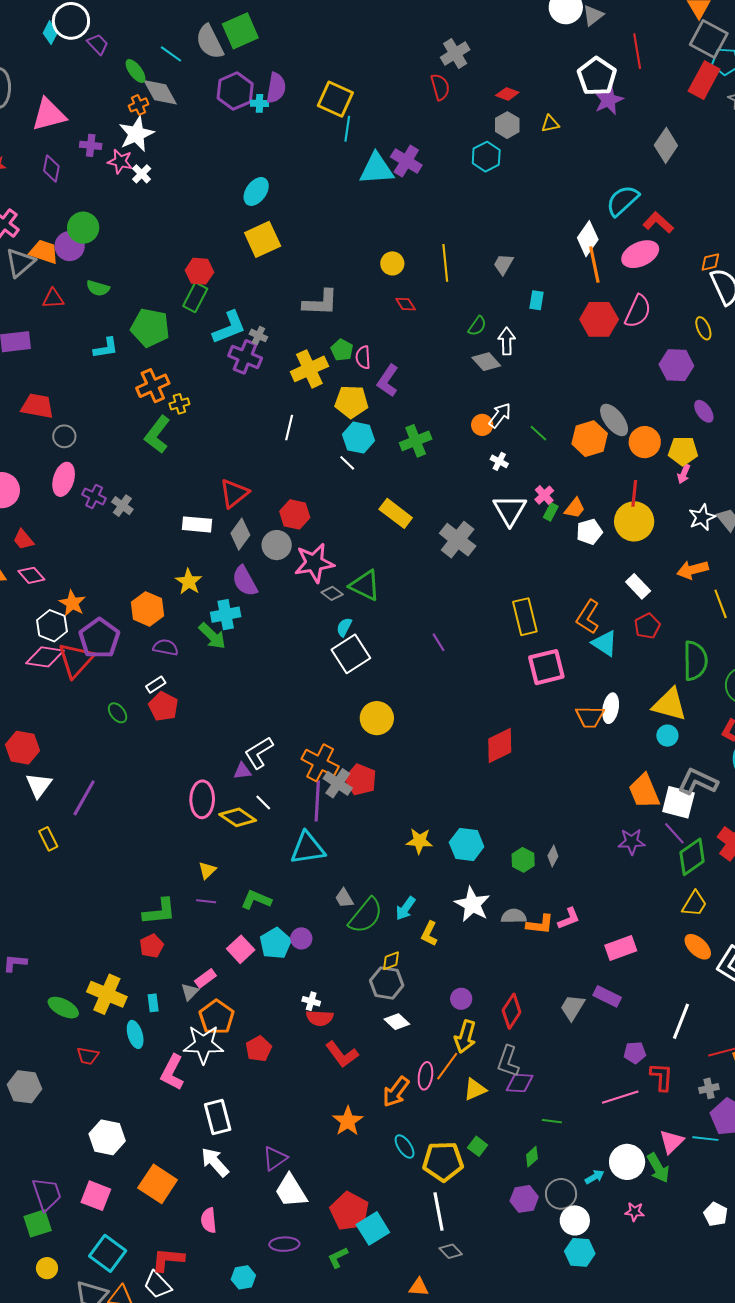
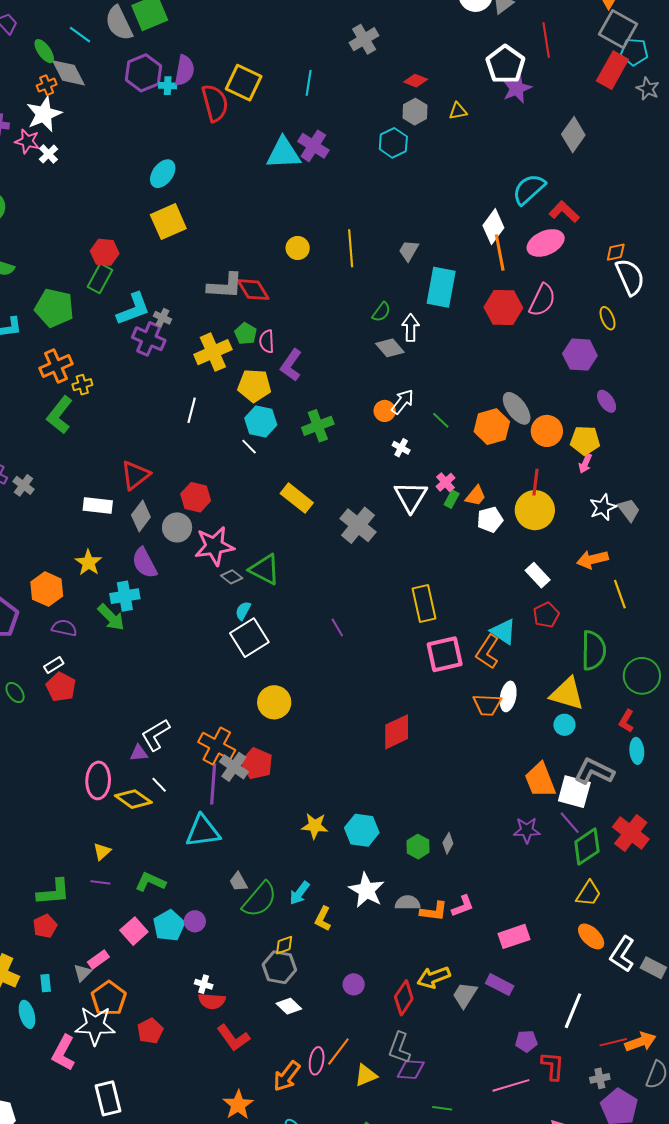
red semicircle: (440, 87) -> (215, 103), moved, size x1.4
cyan line: (347, 129) -> (309, 83), moved
cyan rectangle: (536, 300) -> (441, 287), size x2.0
red diamond: (406, 304) -> (253, 290), moved, size x1.6
orange L-shape: (588, 617) -> (488, 652), moved
yellow arrow: (465, 1037) -> (434, 977), moved, turned 52

